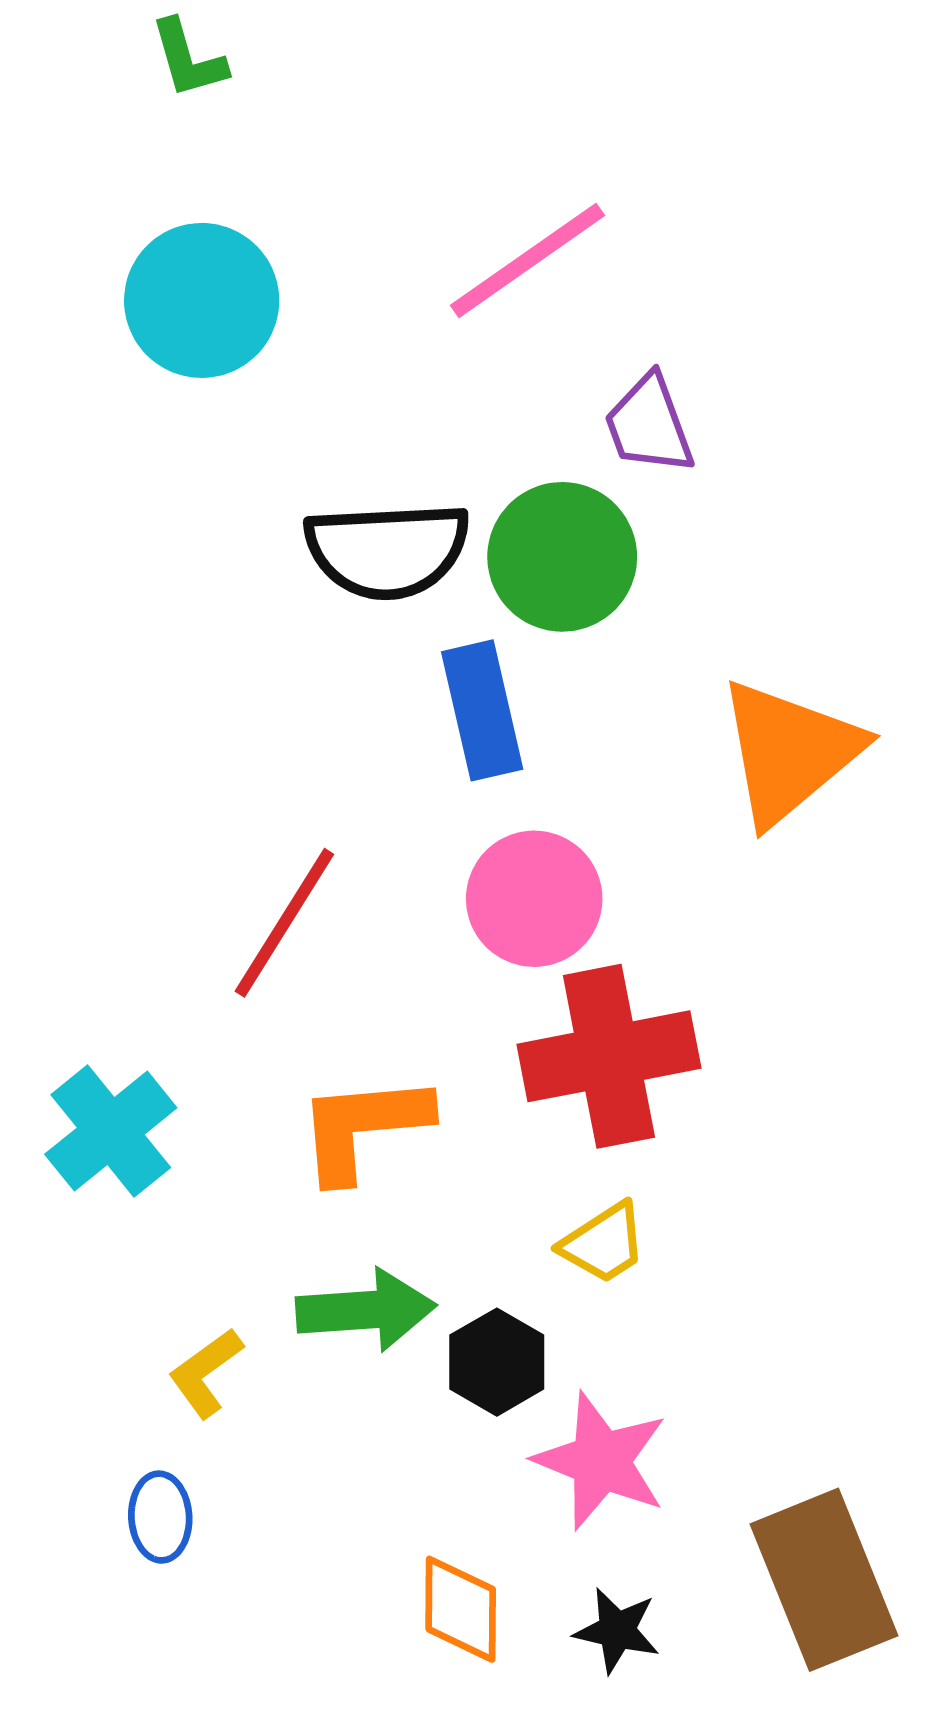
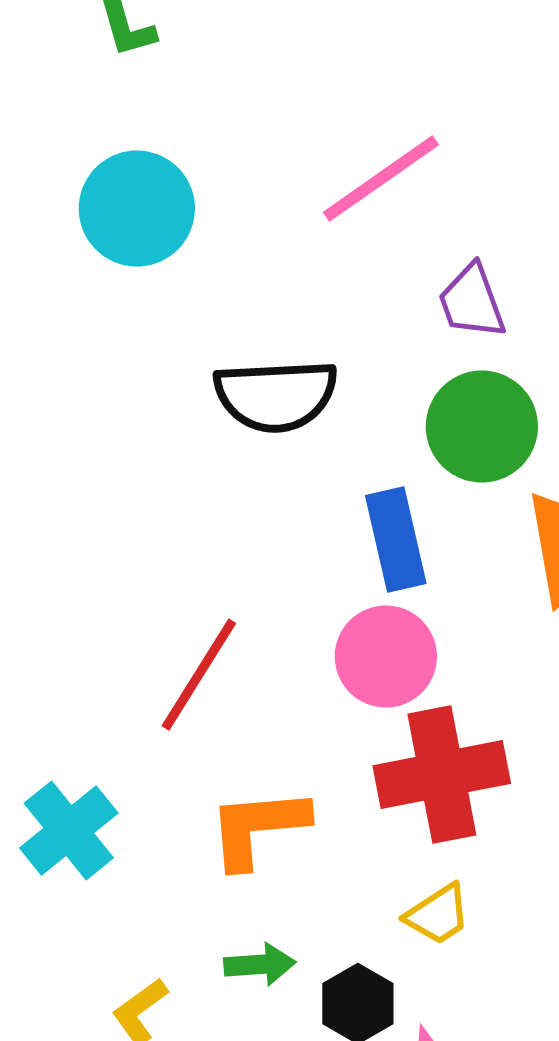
green circle: (562, 557) -> (482, 427), moved
blue rectangle: (482, 710) -> (396, 540), moved
green arrow: (366, 1310) -> (260, 965), size x0.7

